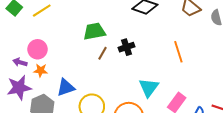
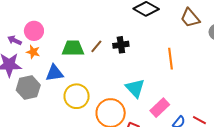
green trapezoid: (94, 31) -> (73, 48), moved
cyan triangle: (149, 88) -> (135, 88), turned -30

